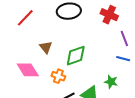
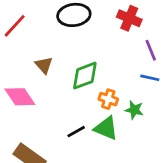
orange cross: (58, 76) -> (108, 99), moved

